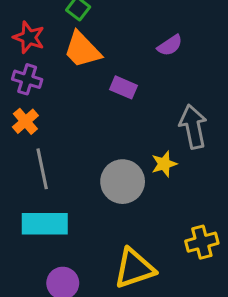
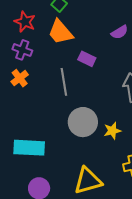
yellow star: (164, 164) -> (112, 131), moved
gray line: (42, 169) -> (64, 82), moved

